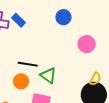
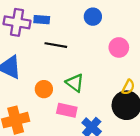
blue rectangle: (18, 20) -> (42, 20), turned -40
black line: (28, 64) -> (56, 45), moved

